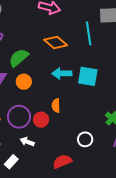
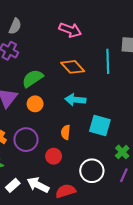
cyan square: (88, 76) -> (100, 125), moved
red circle: (41, 120) -> (54, 156), moved
white circle: (85, 139) -> (92, 171), size x1.5
white arrow: (27, 142) -> (38, 185), moved, size x1.5

